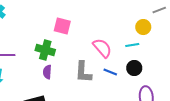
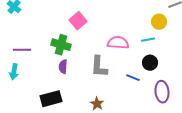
pink square: (62, 26) -> (78, 21), turned 36
pink semicircle: (102, 48) -> (118, 43), turned -45
blue line: (110, 72) -> (133, 78), moved

